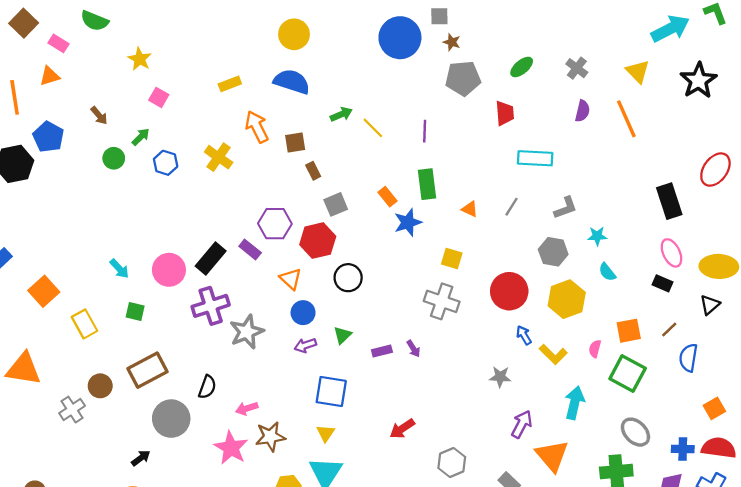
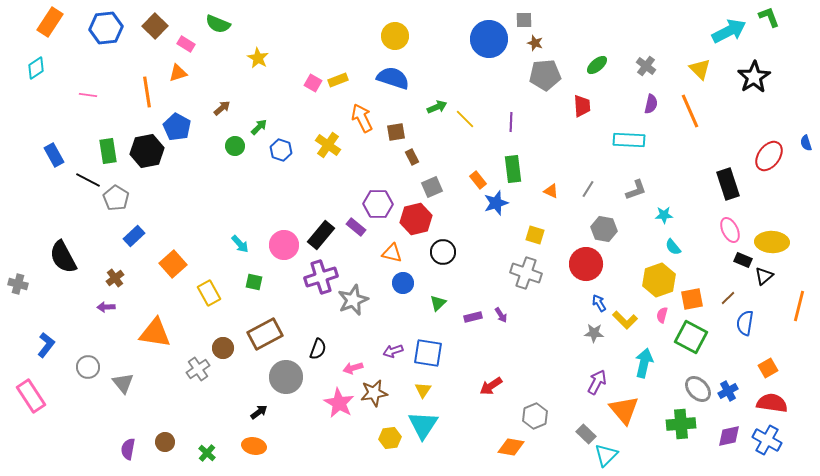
pink square: (159, 97) -> (313, 83), moved
brown arrow: (99, 115) -> (222, 108), turned -90
cyan rectangle: (535, 158) -> (629, 140), moved
gray hexagon: (553, 252) -> (604, 229), moved
orange triangle: (291, 279) -> (392, 253), turned -30
black rectangle: (662, 283) -> (743, 260), moved
yellow hexagon: (567, 299) -> (659, 280), moved
purple arrow: (305, 345) -> (393, 351), moved
gray star: (500, 377) -> (594, 333), moved
blue cross: (683, 449) -> (728, 391), moved, turned -30

